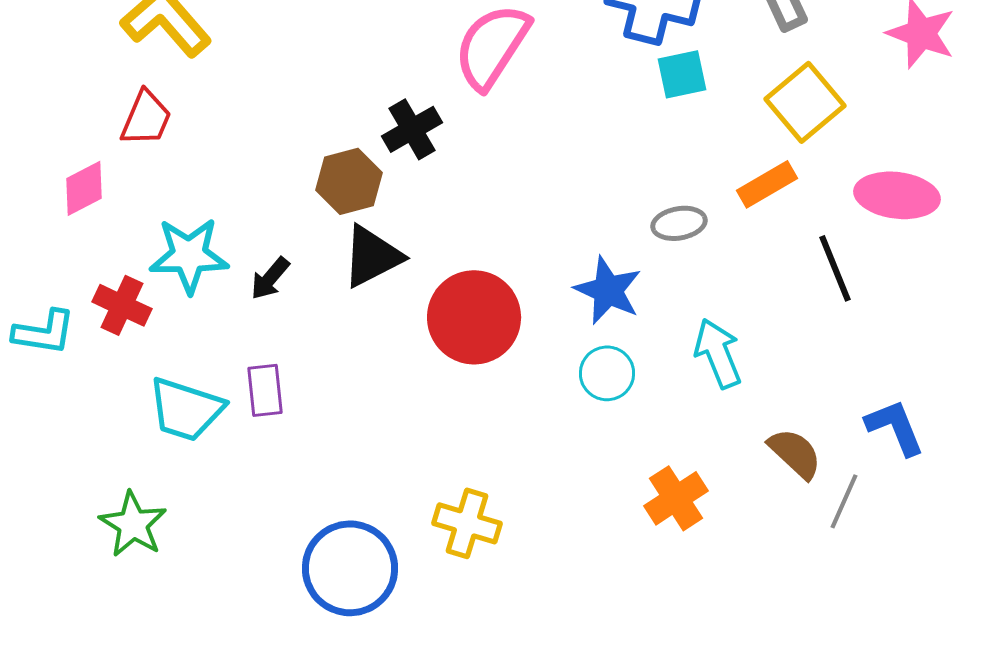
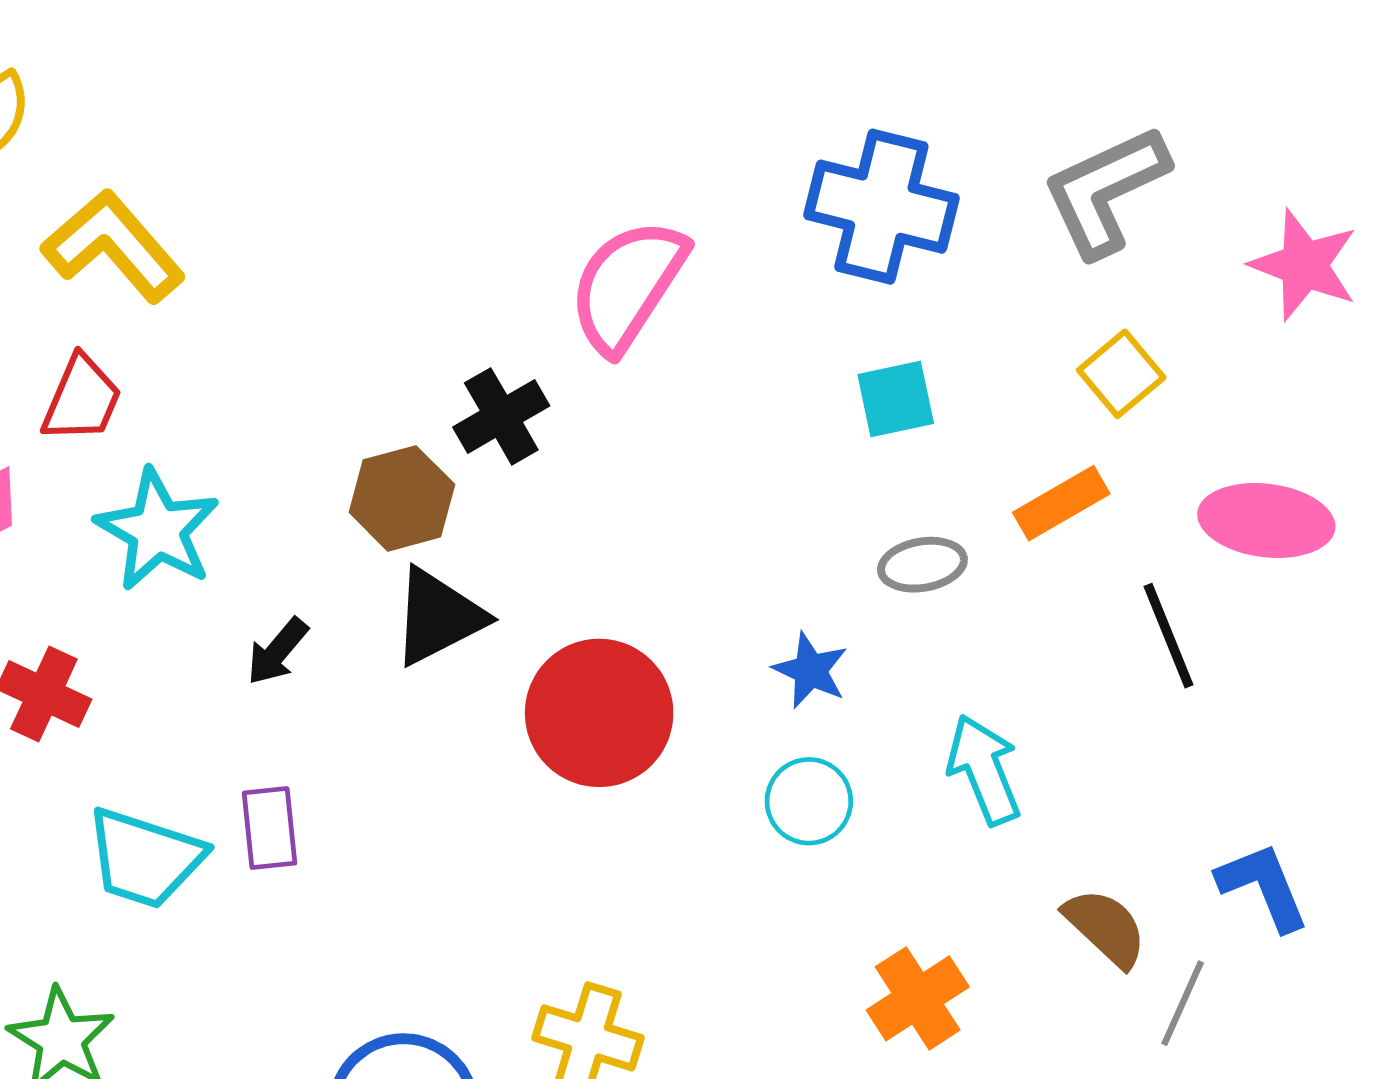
cyan square: (682, 74) -> (896, 399), moved
yellow square: (805, 102) -> (1121, 374), size x0.7
cyan star: (189, 255) -> (157, 530), moved, turned 30
blue star: (608, 290) -> (810, 670), size x0.7

